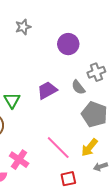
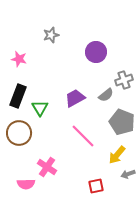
gray semicircle: (78, 87) -> (106, 95), turned -91
pink line: (58, 148) -> (83, 136), moved

